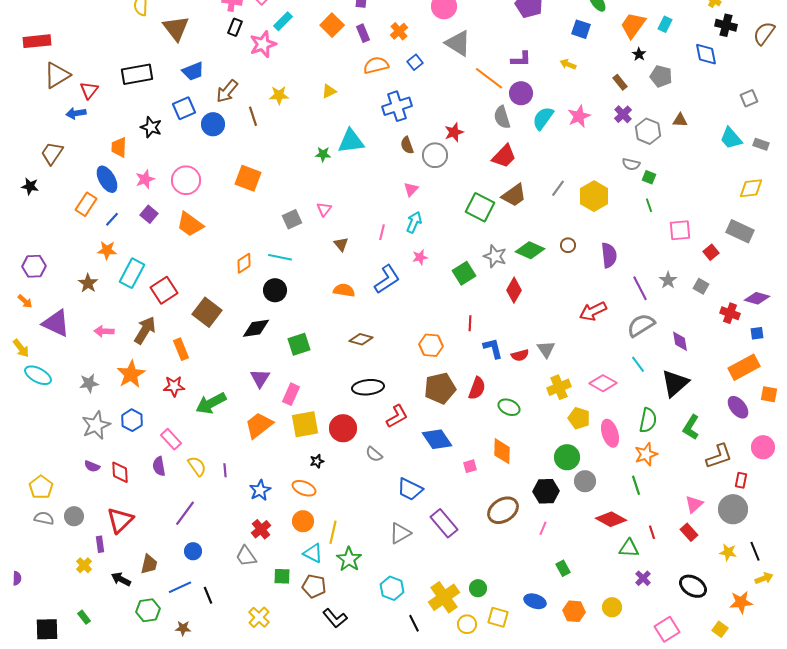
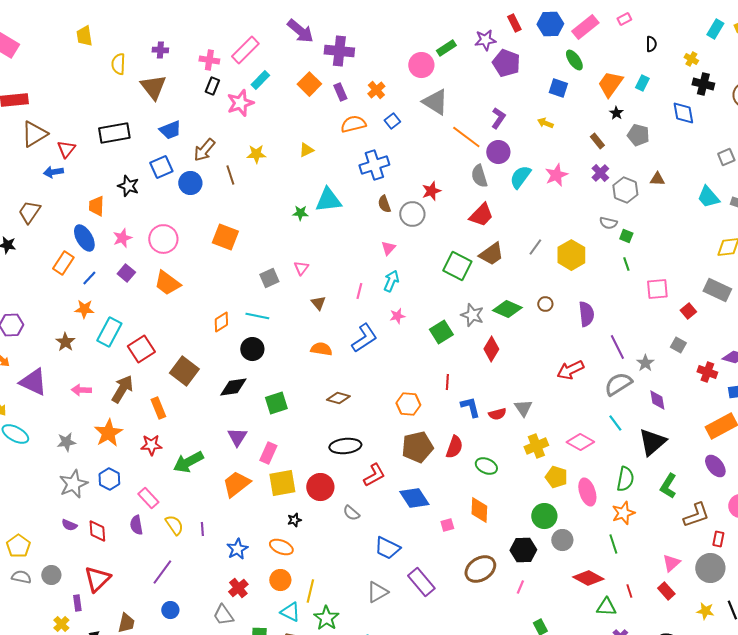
purple L-shape: (521, 59) -> (498, 118), turned -55
gray star: (668, 280) -> (645, 363), moved

